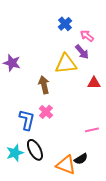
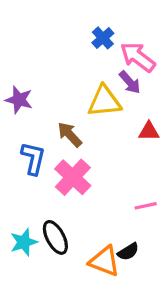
pink arrow: (87, 36) -> (138, 57), size x1.6
brown arrow: (44, 85) -> (70, 135), turned -30
pink cross: (46, 112) -> (73, 177), size x1.6
blue L-shape: (27, 120) -> (33, 158), moved

